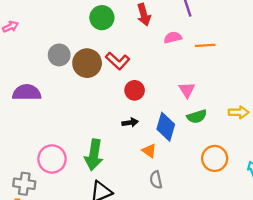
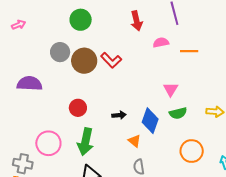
green circle: (102, 18) -> (81, 20), moved
red circle: (135, 90) -> (78, 108), moved

